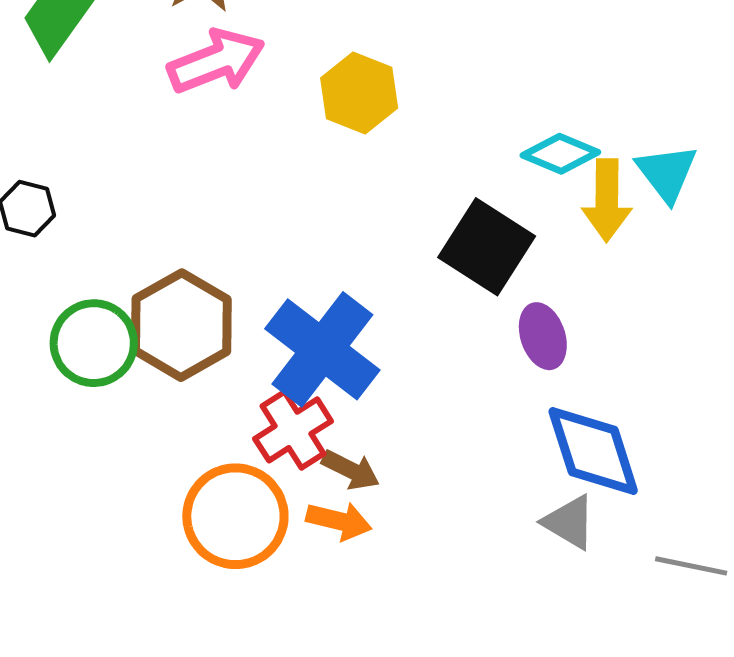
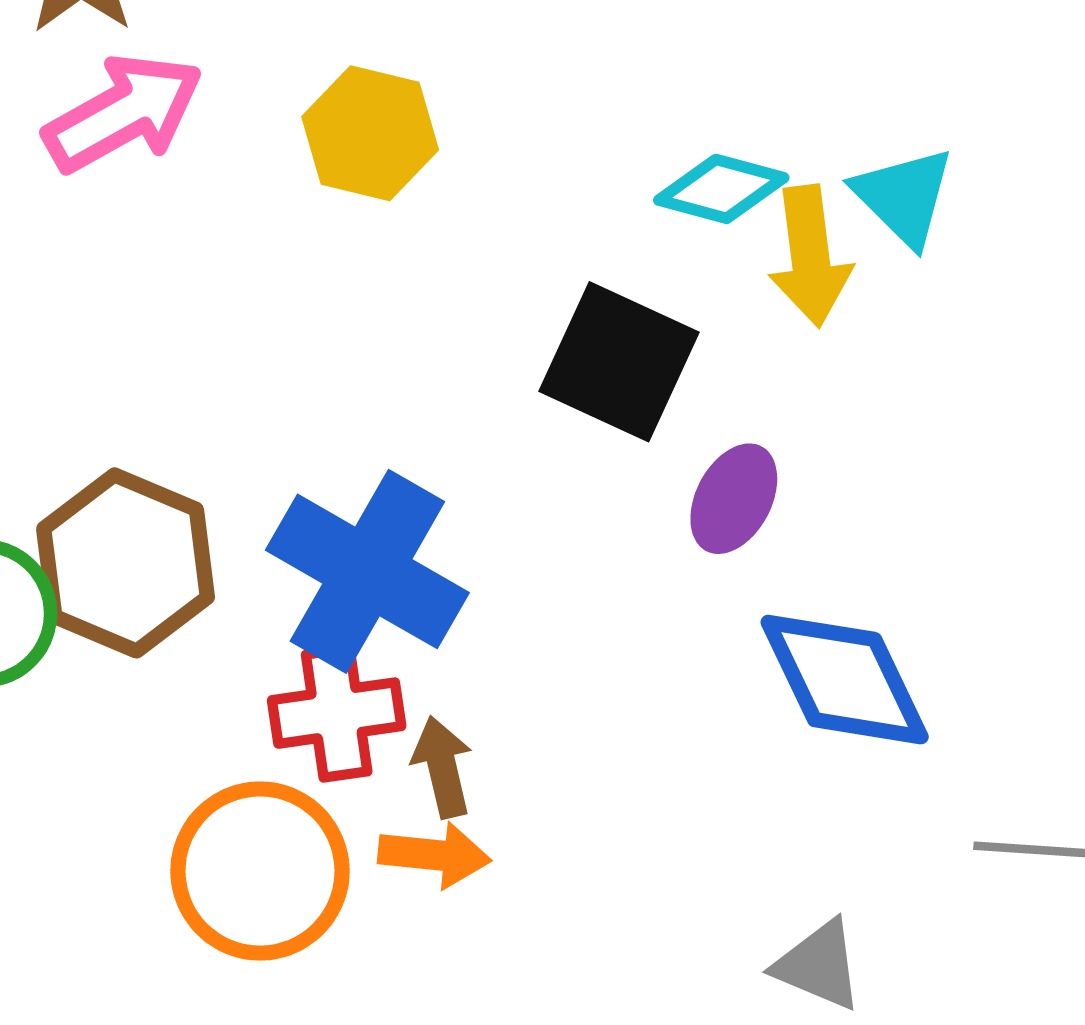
purple ellipse: (543, 336) -> (734, 499), turned 54
red cross: (293, 430) -> (337, 713), turned 32
brown arrow: (351, 470) -> (442, 767), turned -122
gray triangle: (569, 522) -> (819, 965), moved

